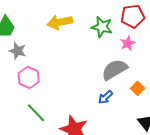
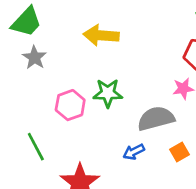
green star: (102, 27) -> (108, 93), moved, turned -30
pink hexagon: (29, 77) -> (70, 105), moved

